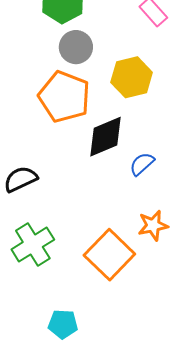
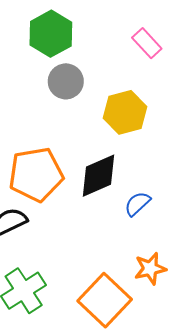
orange pentagon: (64, 97) -> (36, 174), moved, turned -30

